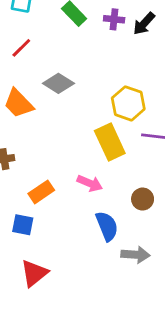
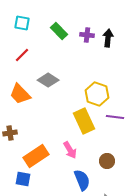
black arrow: (144, 24) -> (108, 38), turned 144
pink arrow: (90, 183) -> (70, 150), turned 36
orange rectangle: (41, 192) -> (36, 156), size x1.4

